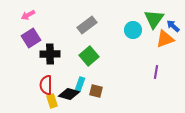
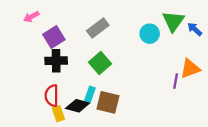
purple square: (31, 38) -> (54, 37), moved
orange triangle: (165, 39) -> (190, 69), moved
brown square: (96, 91) -> (108, 102), size x1.5

